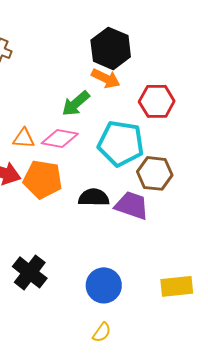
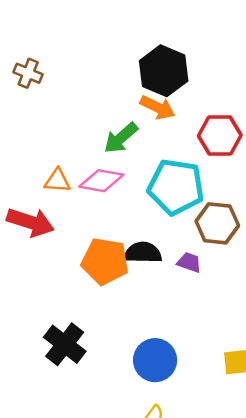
orange pentagon: (43, 179) -> (105, 261), moved
purple trapezoid: (132, 205) -> (189, 262), size x0.6

